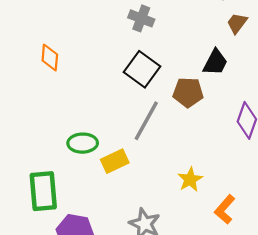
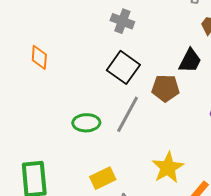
green ellipse: (83, 143) -> (86, 123), moved
yellow rectangle: (115, 161) -> (103, 178), moved
yellow star: (190, 179) -> (168, 168), size x1.4

